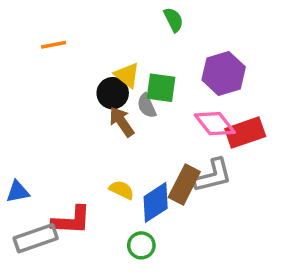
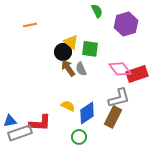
purple hexagon: (224, 73) -> (126, 24), moved
gray semicircle: (147, 106) -> (81, 69), moved
brown rectangle: (184, 185) -> (113, 117), moved
blue triangle: (18, 192) -> (10, 121), moved

